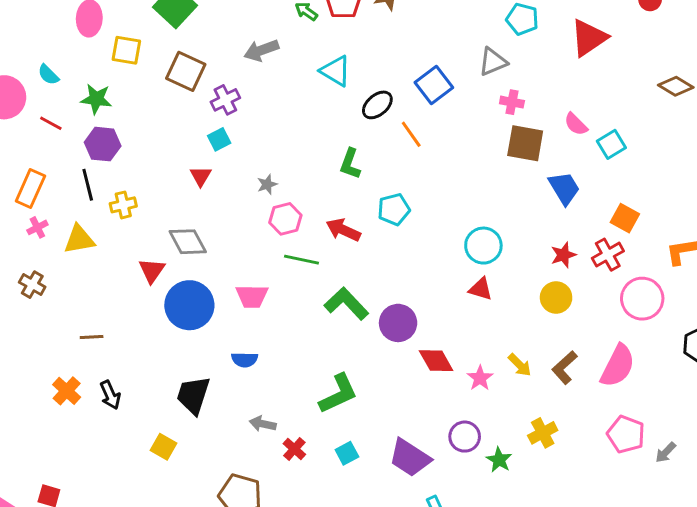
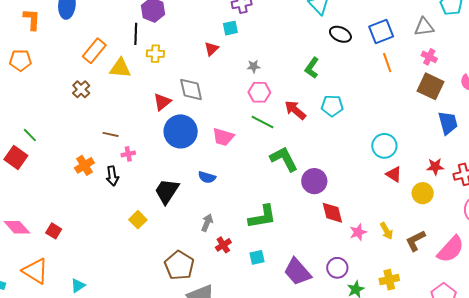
black ellipse: (377, 105) -> (340, 34), turned 50
orange line: (411, 134) -> (387, 63), moved
orange rectangle: (30, 188) -> (94, 51), moved
pink cross: (37, 227) -> (128, 154), moved
red triangle: (481, 289) -> (394, 174), moved
gray arrow: (263, 424) -> (207, 223), turned 84

